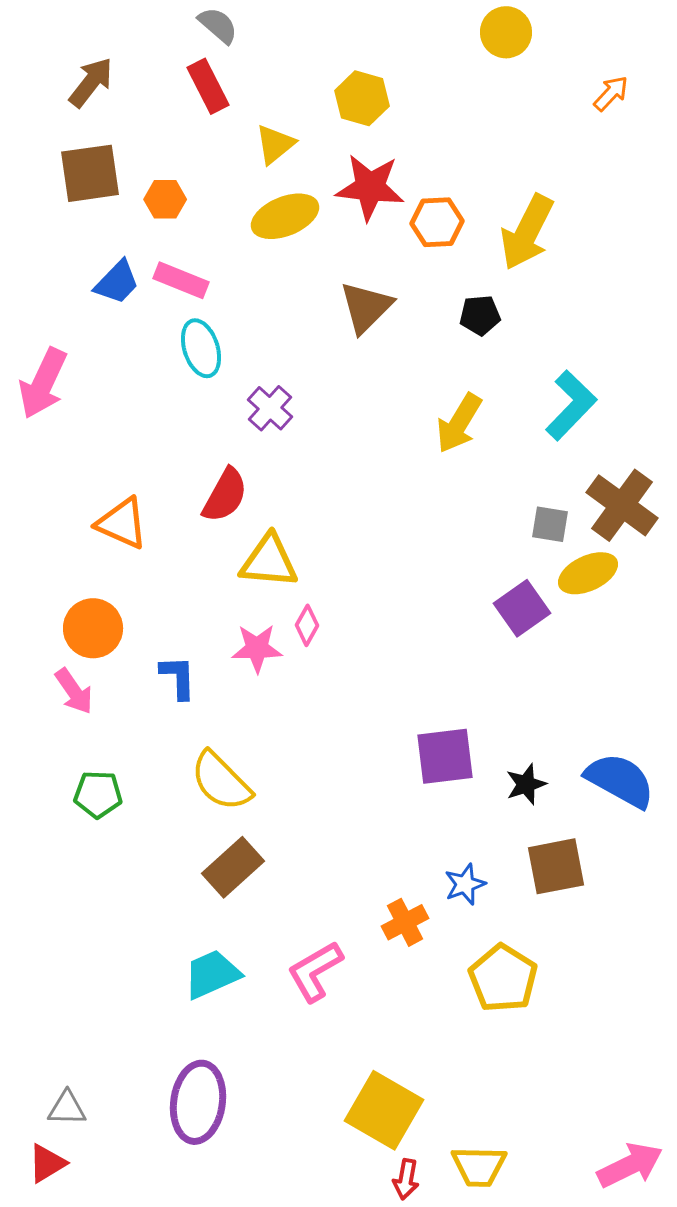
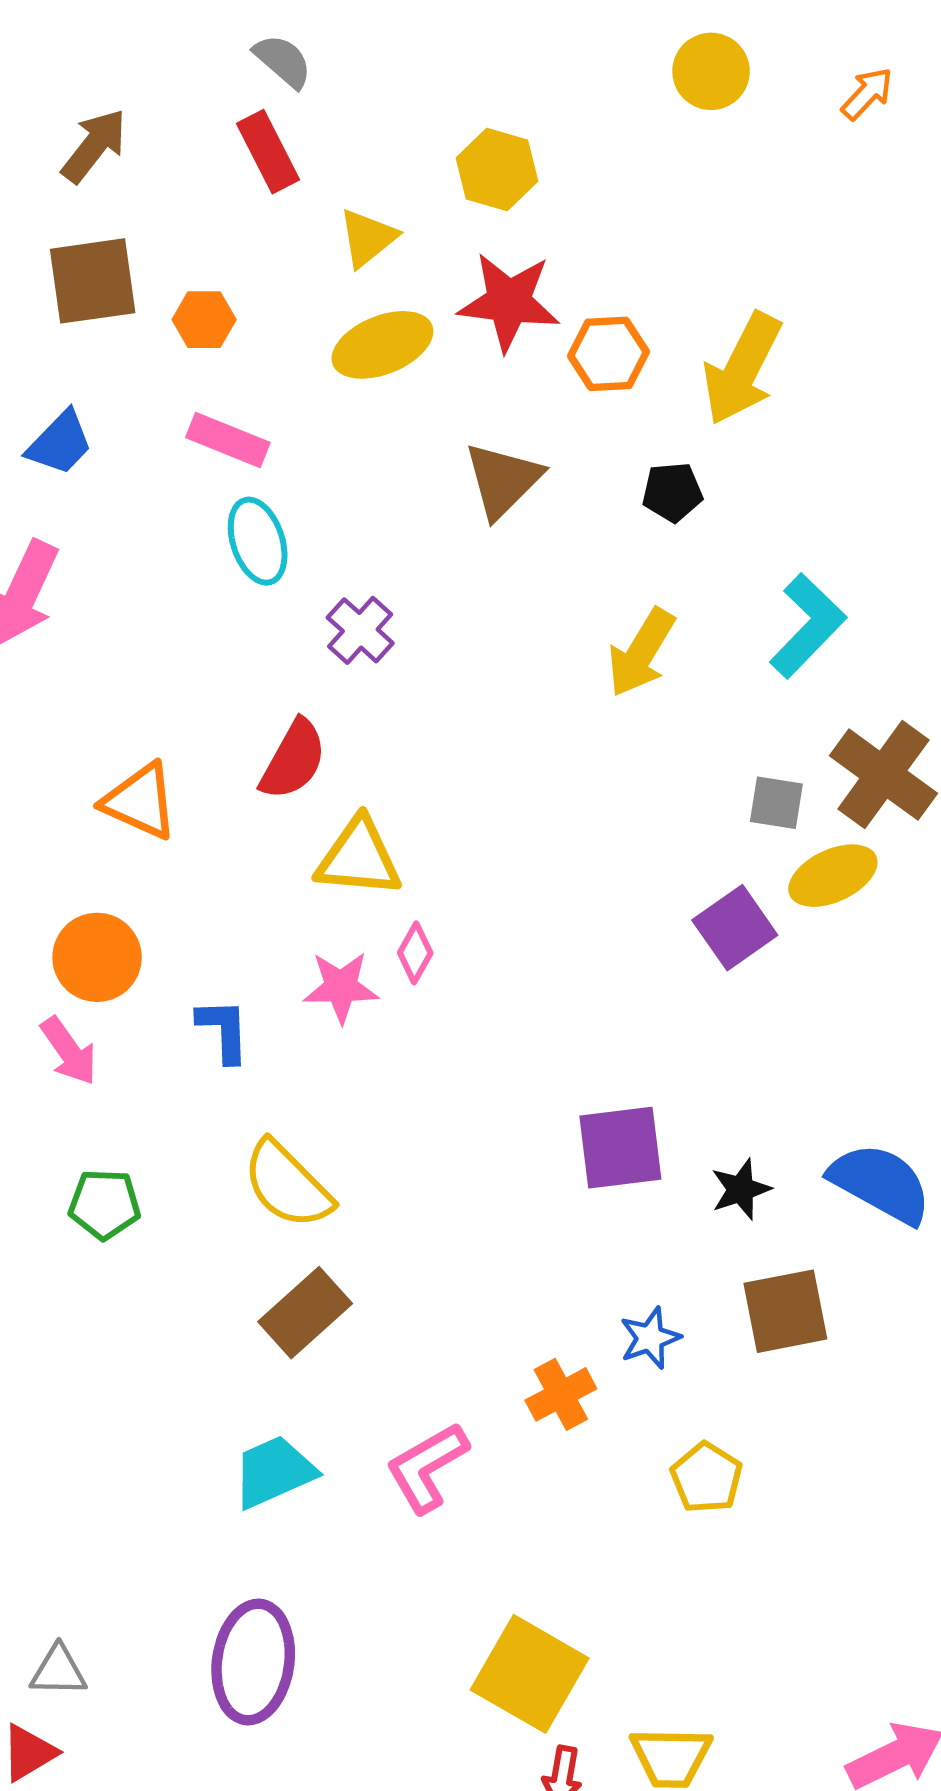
orange arrow: (611, 93) -> (867, 94), moved
blue trapezoid: (117, 282) -> (60, 443), moved
yellow pentagon: (503, 978) -> (707, 1478), size x0.7

